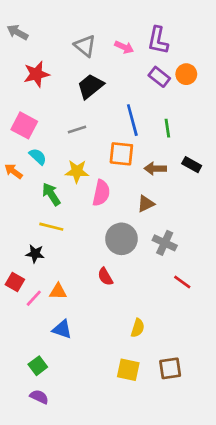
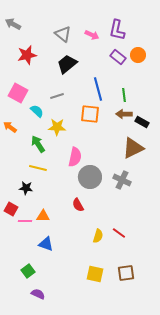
cyan semicircle: (38, 156) -> (37, 111), moved
brown arrow: (155, 169) -> (124, 114), moved
pink semicircle: (101, 193) -> (75, 157), moved
brown triangle: (146, 204) -> (133, 148), moved, size x1.6
red line: (182, 282) -> (119, 233), moved
pink line: (34, 298) -> (25, 221), turned 48
yellow semicircle: (138, 328) -> (98, 236), moved
purple semicircle: (39, 397) -> (38, 294), moved

